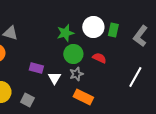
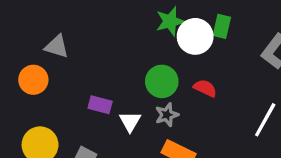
green rectangle: (113, 30) -> (222, 26), moved
green star: (65, 33) -> (170, 21), moved

